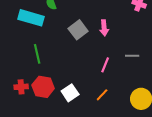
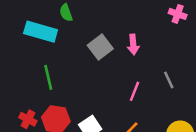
gray line: (132, 56) -> (169, 80), turned 64
red cross: (21, 87) -> (28, 119), turned 32

